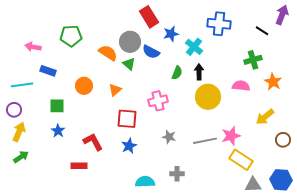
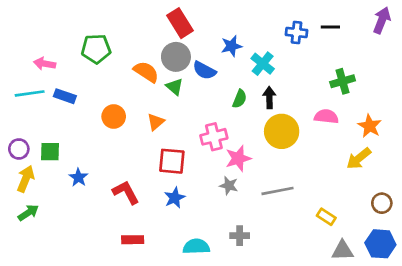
red rectangle: (149, 17) -> (180, 23), moved
blue cross: (219, 24) -> (296, 33), size x0.7
black line: (262, 31) -> (330, 27), moved, turned -32
orange star: (273, 82) -> (370, 126), moved
cyan line: (22, 85) -> (30, 93), moved
green square: (57, 106) -> (50, 152), moved
pink star: (231, 136) -> (238, 158), moved
brown circle: (283, 140) -> (382, 203), moved
yellow rectangle: (241, 160) -> (326, 217), size x0.6
red rectangle: (79, 166) -> (133, 240), moved

